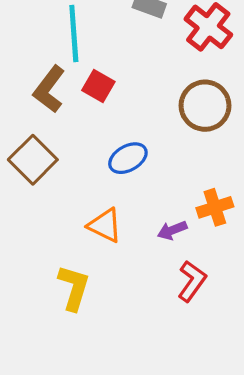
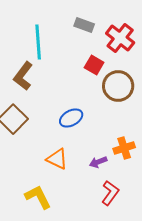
red square: (98, 86) -> (94, 65), moved
yellow L-shape: (74, 288) -> (38, 197), turned -44

